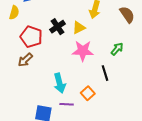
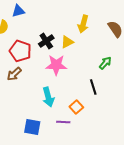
pink star: (83, 51) -> (56, 65), moved
purple line: (67, 104) -> (63, 122), moved

